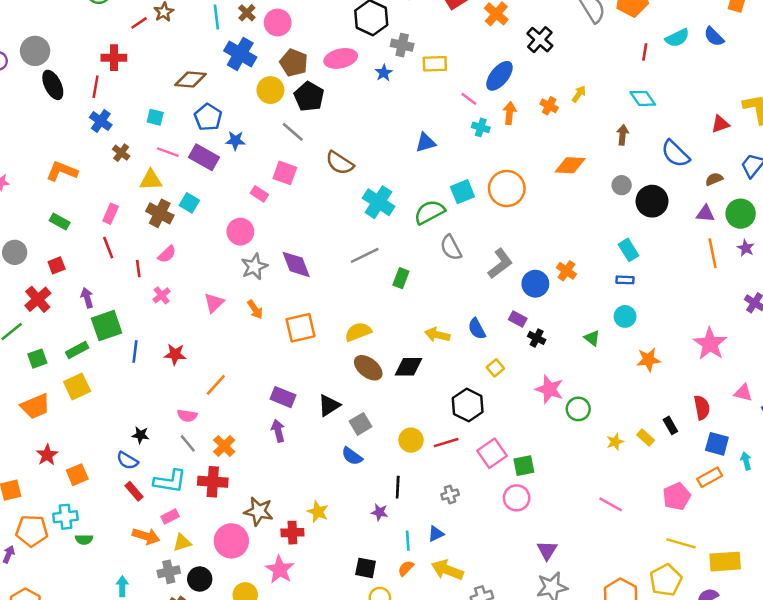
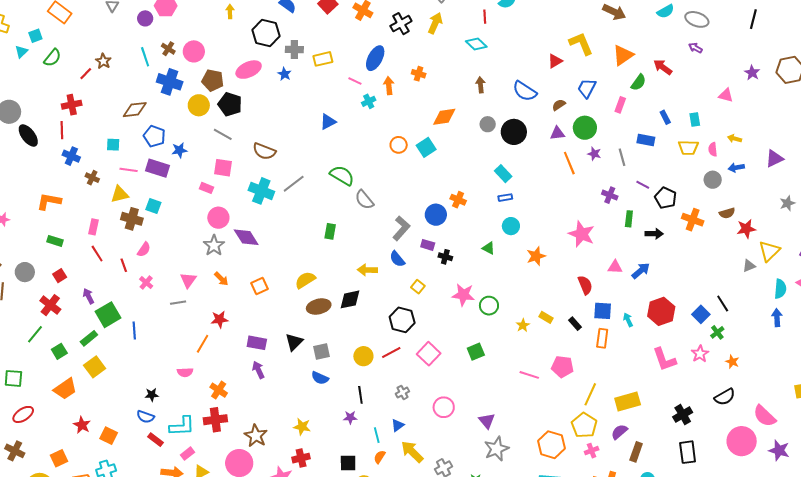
black cross: (540, 40) -> (401, 24), turned 30
yellow arrow: (579, 94) -> (435, 23), moved, size x1.5
cyan diamond: (643, 98) -> (476, 44), moved
cyan cross: (481, 127) -> (369, 101), turned -32
orange circle: (507, 188) -> (399, 145), size x0.6
cyan square: (462, 192) -> (426, 147), moved
cyan cross: (379, 202) -> (261, 191), moved
green semicircle: (429, 212) -> (342, 175), turned 70
pink circle: (240, 232) -> (218, 218), moved
gray line: (365, 255) -> (294, 184), moved
gray L-shape: (500, 264) -> (401, 228), moved
orange square: (300, 328) -> (260, 286), size x0.7
red star: (175, 354) -> (220, 319), moved
brown ellipse: (368, 368) -> (319, 307), turned -40
gray square: (360, 424) -> (322, 352), turned 30
black rectangle: (670, 425) -> (575, 324), moved
gray line: (188, 443) -> (178, 303), moved, turned -49
green square: (524, 466) -> (476, 352), moved
orange square: (77, 475) -> (109, 436), turned -30
orange rectangle: (710, 477) -> (602, 338), turned -42
pink pentagon: (677, 496) -> (562, 367), moved, turned -30
pink circle: (517, 498) -> (444, 407), moved
brown star: (259, 511) -> (256, 436), turned 30
red cross: (292, 533) -> (301, 458), moved
yellow line: (681, 543) -> (590, 394), turned -70
yellow arrow: (447, 570) -> (412, 452), turned 35

